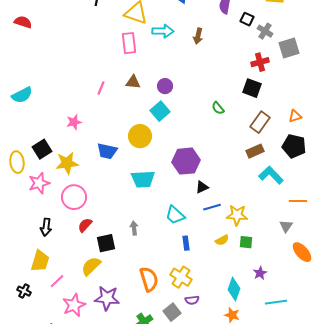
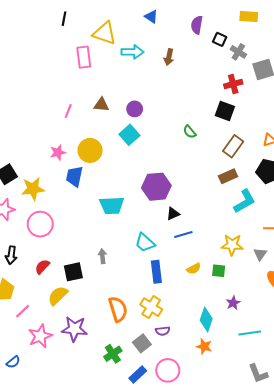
pink rectangle: (129, 43) -> (84, 57), moved
pink star: (74, 122) -> (58, 152), moved
yellow circle: (140, 136) -> (90, 150), moved
blue trapezoid: (107, 151) -> (74, 176), turned 90
cyan L-shape: (271, 175) -> (245, 201), turned 105
yellow star: (237, 215) -> (232, 245), moved
red semicircle: (85, 225) -> (42, 267), moved
blue rectangle: (186, 243) -> (156, 272), size x1.5

